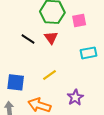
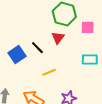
black line: (28, 39) -> (37, 48), moved
blue square: (16, 82) -> (17, 54), moved, turned 36

